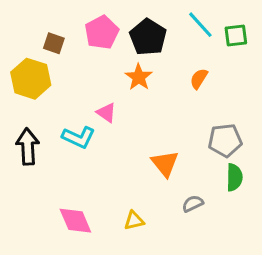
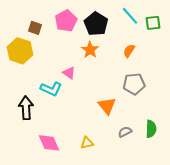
gray pentagon: (225, 140) -> (134, 84), moved
black arrow: (28, 147) -> (26, 108), moved
green semicircle: (234, 177) -> (151, 129), moved

